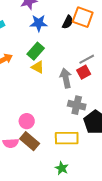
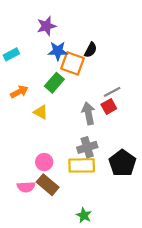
orange square: (83, 17) -> (73, 63), moved
yellow triangle: (38, 67) -> (41, 112), moved
gray cross: (77, 105) -> (87, 147), moved, turned -30
yellow rectangle: (67, 138) -> (82, 165), moved

